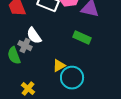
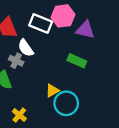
white semicircle: (34, 36) -> (26, 48), moved
gray cross: (25, 46) -> (16, 61), moved

